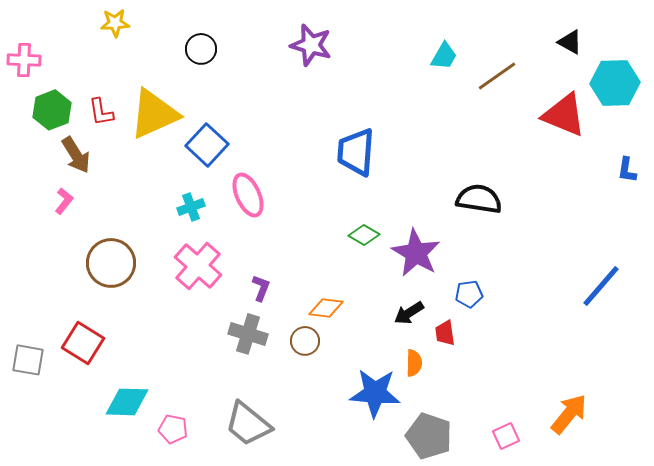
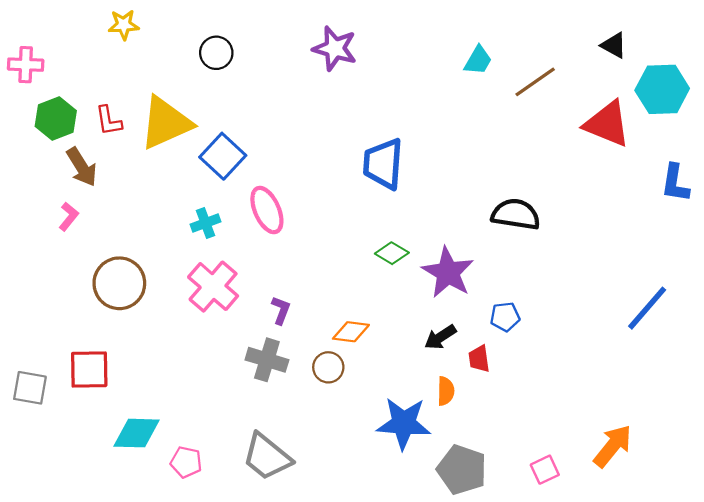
blue L-shape: (627, 170) -> (675, 183), size x1.4
red square: (83, 343) -> (89, 369), turned -33

